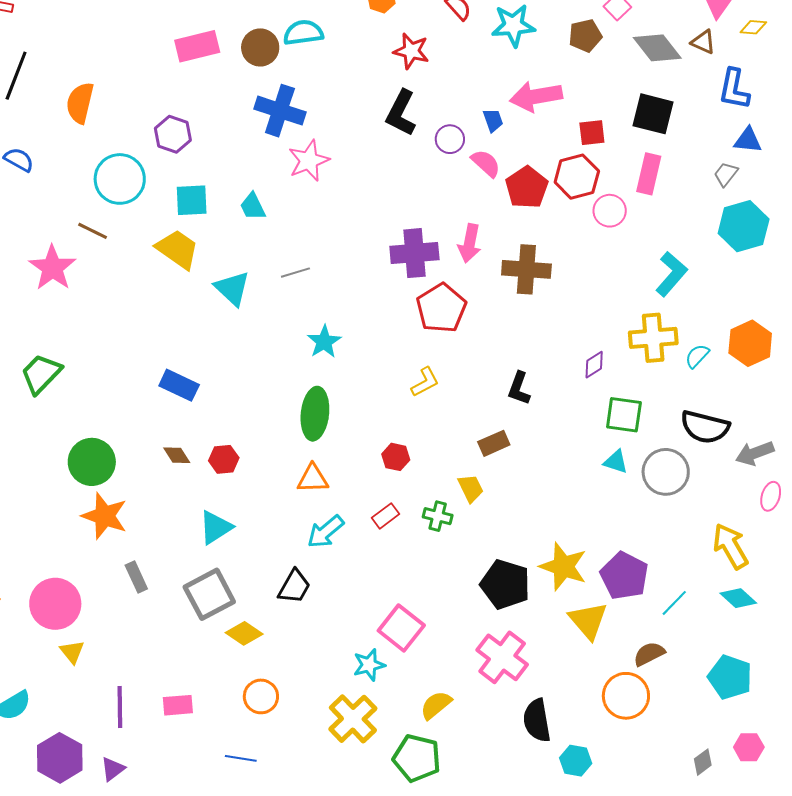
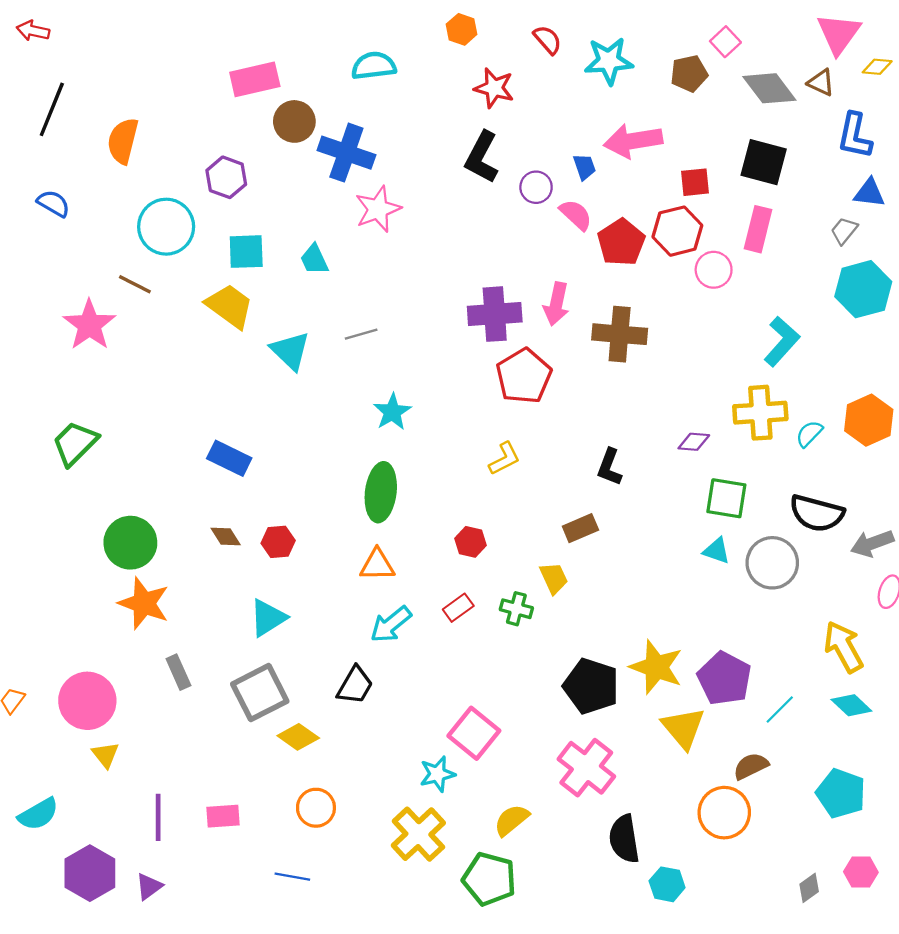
brown circle: (260, 47) -> (294, 121), moved
purple diamond: (594, 365) -> (694, 442), turned 36

